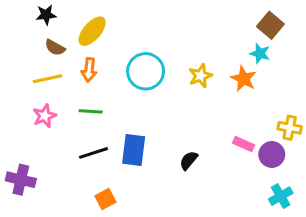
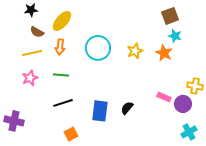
brown square: (270, 25) -> (170, 16), moved, turned 30
blue rectangle: (134, 150) -> (100, 111), moved

